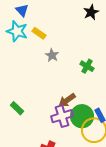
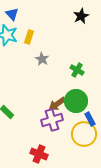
yellow rectangle: (39, 33) -> (29, 37), turned 72
green circle: (82, 116) -> (76, 101), moved

